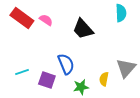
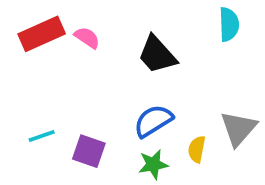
red rectangle: (22, 18) -> (42, 34), turned -60
blue semicircle: (66, 64) -> (153, 121), moved, turned -100

